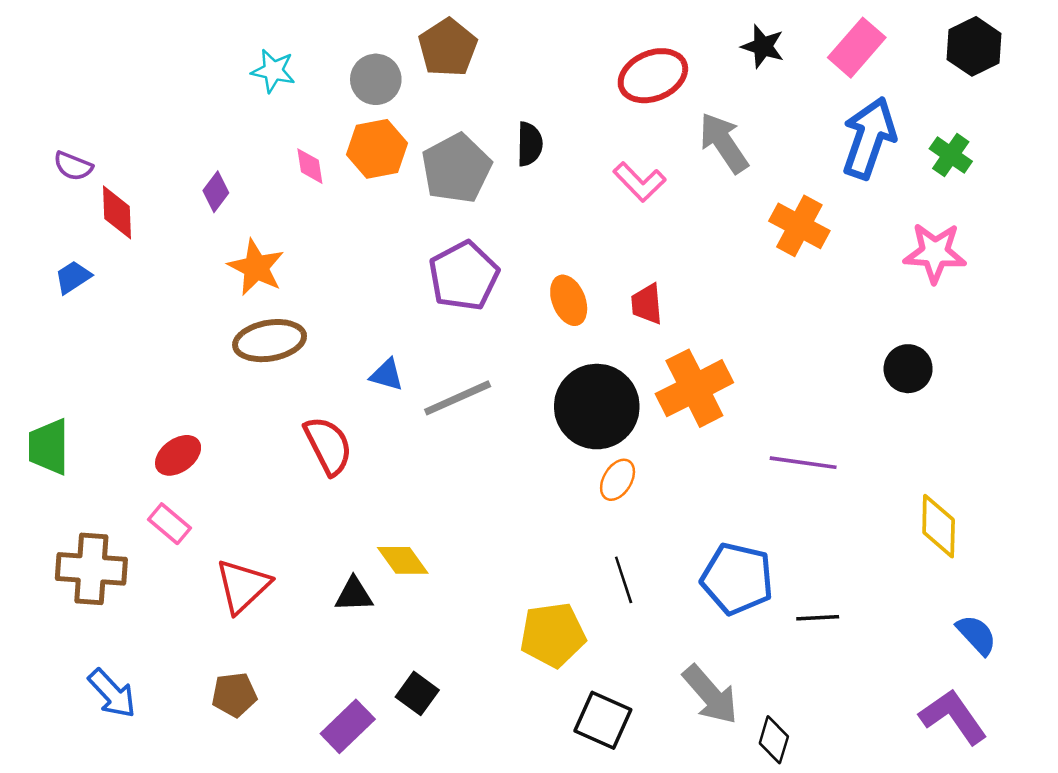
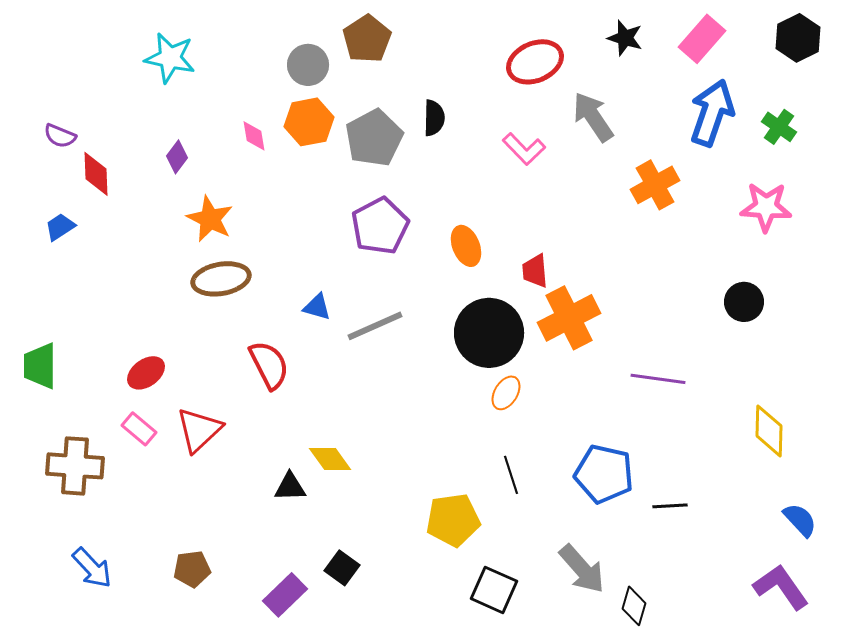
cyan star: (273, 71) -> (170, 58), moved, size x1.4
orange cross: (799, 226) -> (655, 185), turned 33
red trapezoid: (647, 304) -> (535, 271), moved
red triangle: (243, 586) -> (199, 430), moved

